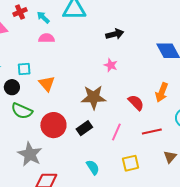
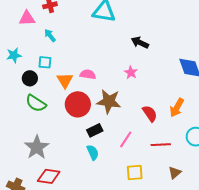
cyan arrow: (43, 17) -> (50, 35), moved
black arrow: (115, 34) -> (140, 43), turned -150
pink semicircle: (46, 38) -> (88, 74), moved
red circle: (53, 125) -> (78, 104), moved
cyan semicircle: (93, 167) -> (93, 152), moved

